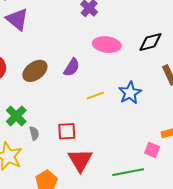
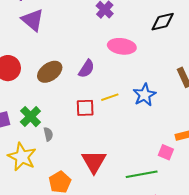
black diamond: (150, 42) -> (163, 22), moved
red square: (67, 131) -> (85, 108), moved

